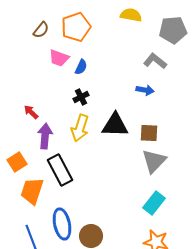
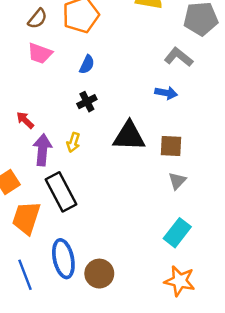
pink trapezoid: (59, 58) -> (40, 53), moved
yellow arrow: (80, 128) -> (73, 142), moved, size x0.6
gray triangle: (154, 161) -> (177, 181), size x0.6

